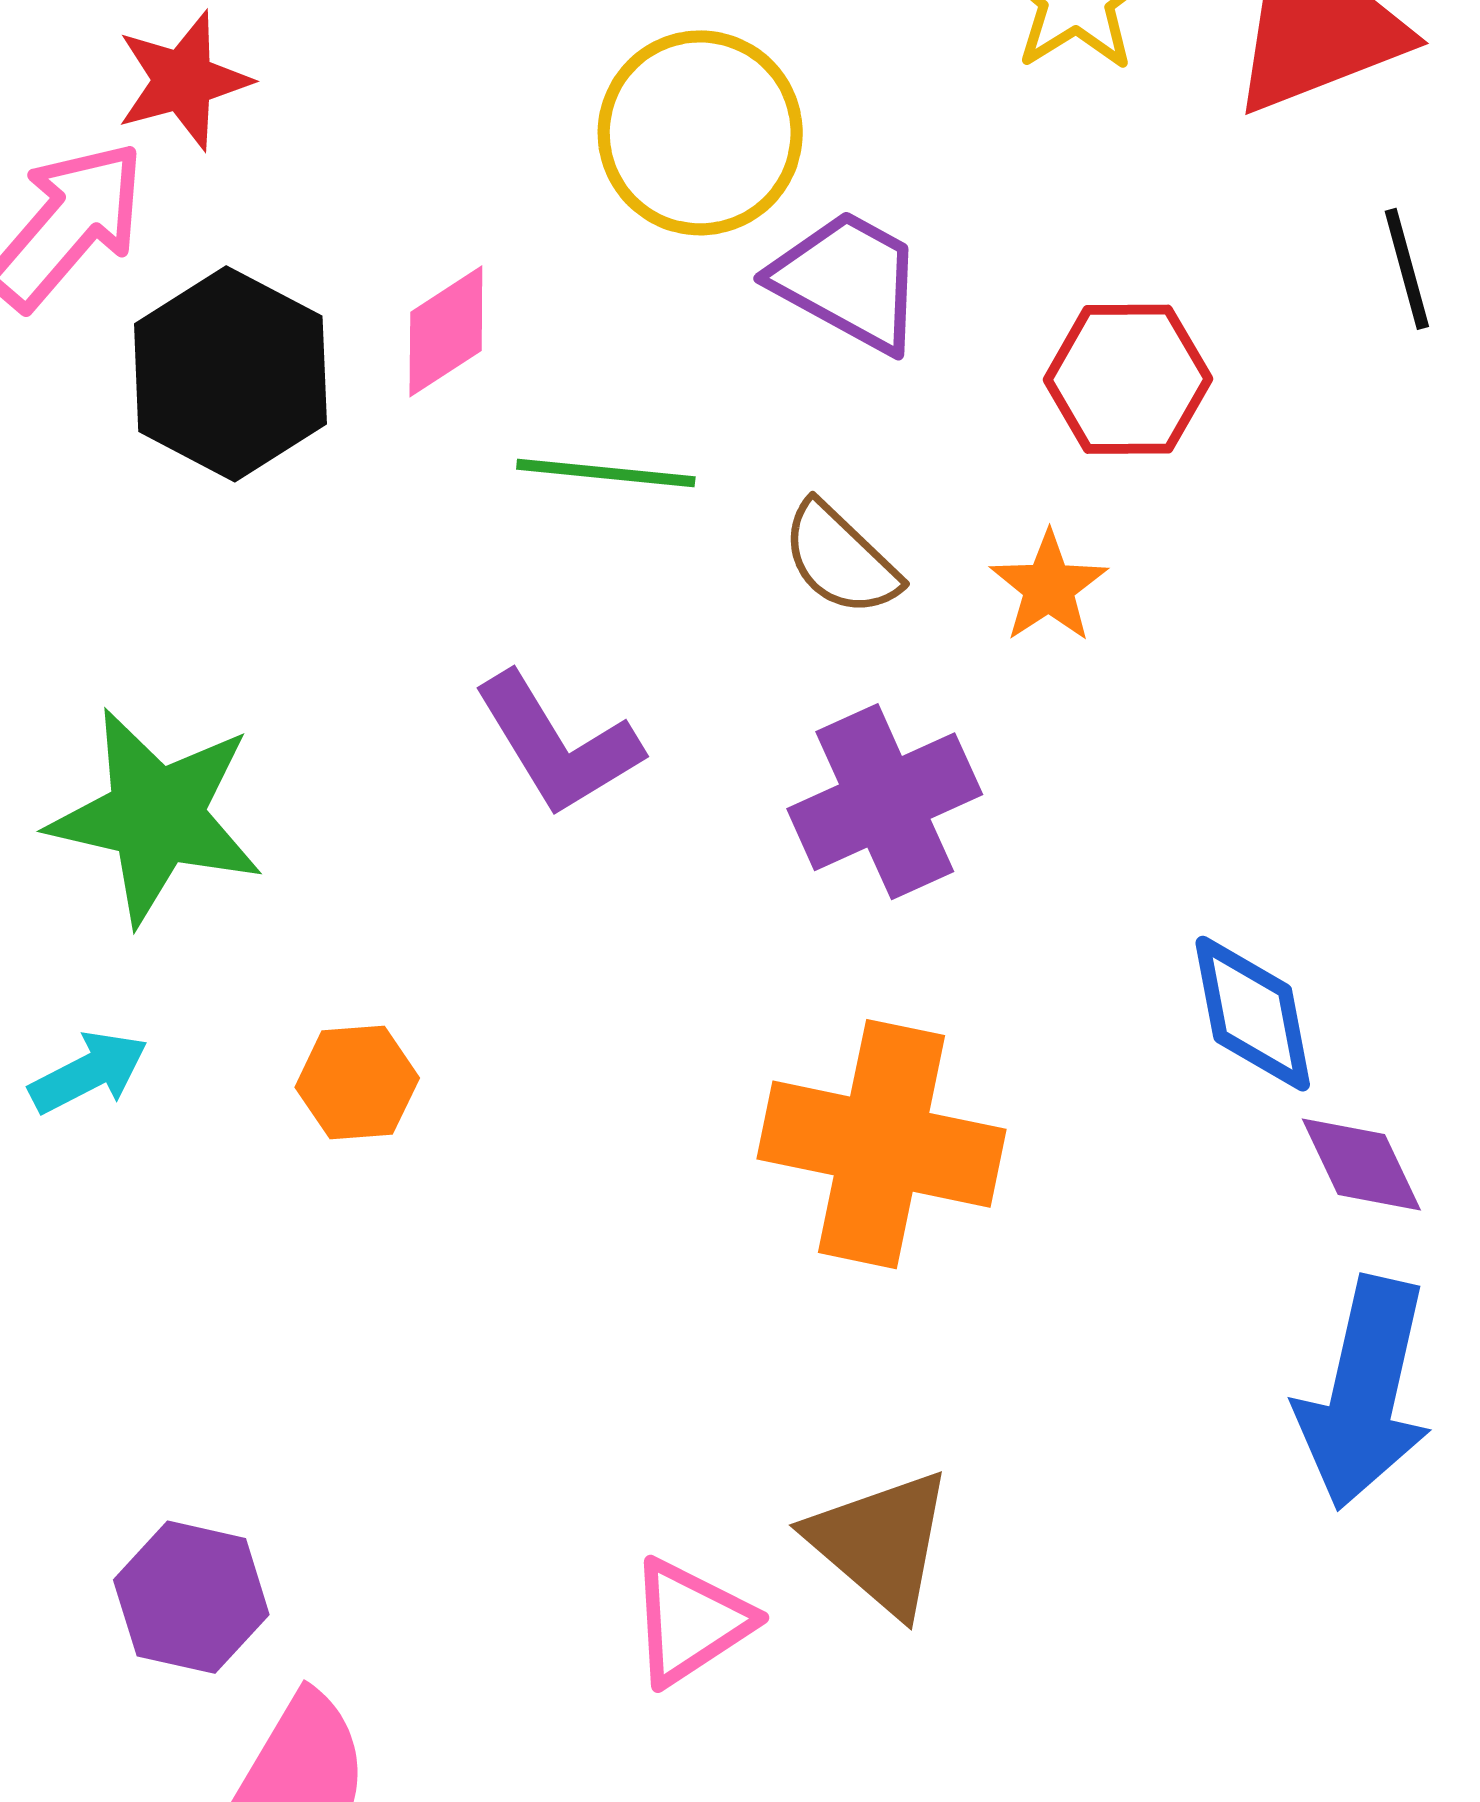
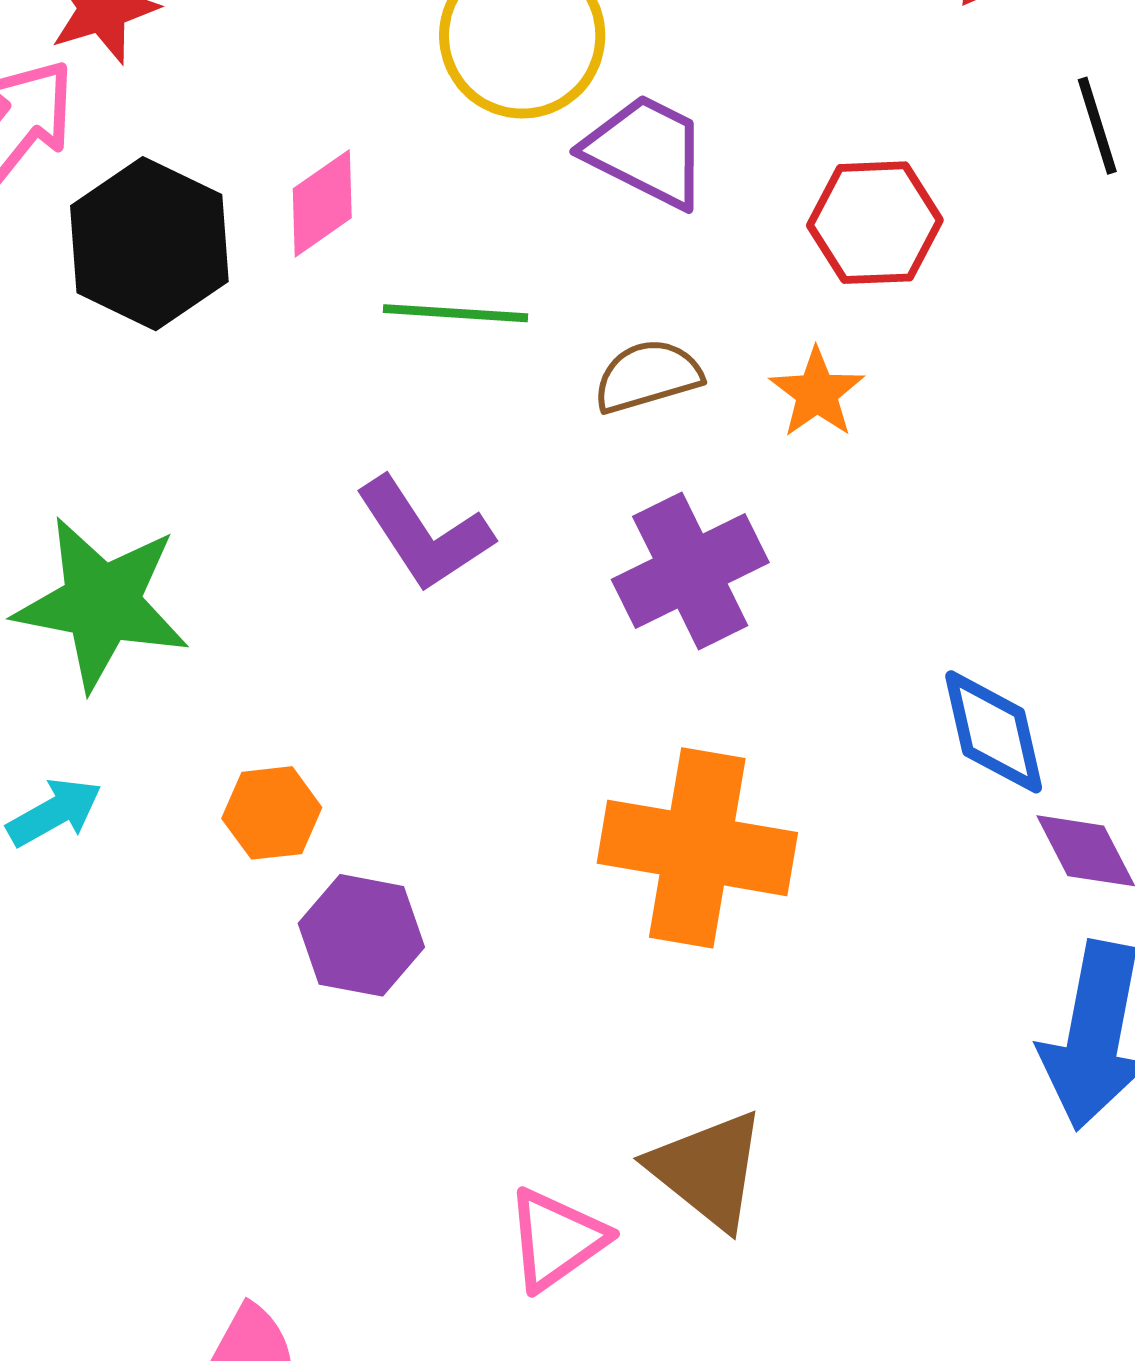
brown semicircle: (840, 559) -> (648, 376), turned 122
purple hexagon: (191, 1597) -> (361, 935), moved

